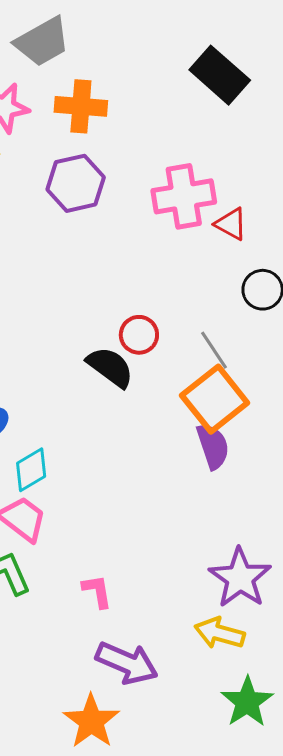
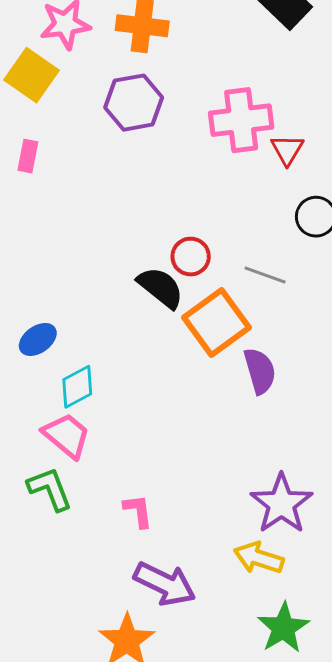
red triangle: (231, 224) -> (287, 150), turned 30
gray line: (214, 350) -> (265, 275), turned -39
orange square: (215, 399) -> (216, 322), moved

